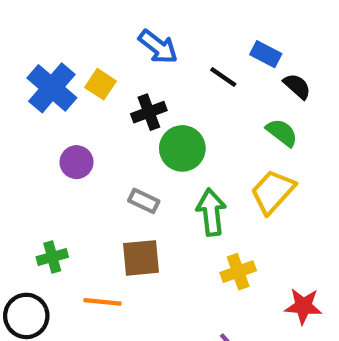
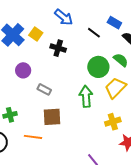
black cross: (149, 112) -> (58, 48), turned 35
green circle: (182, 148) -> (98, 67), moved
gray rectangle: (144, 201) -> (44, 89), moved
yellow cross: (238, 272) -> (113, 122), moved

